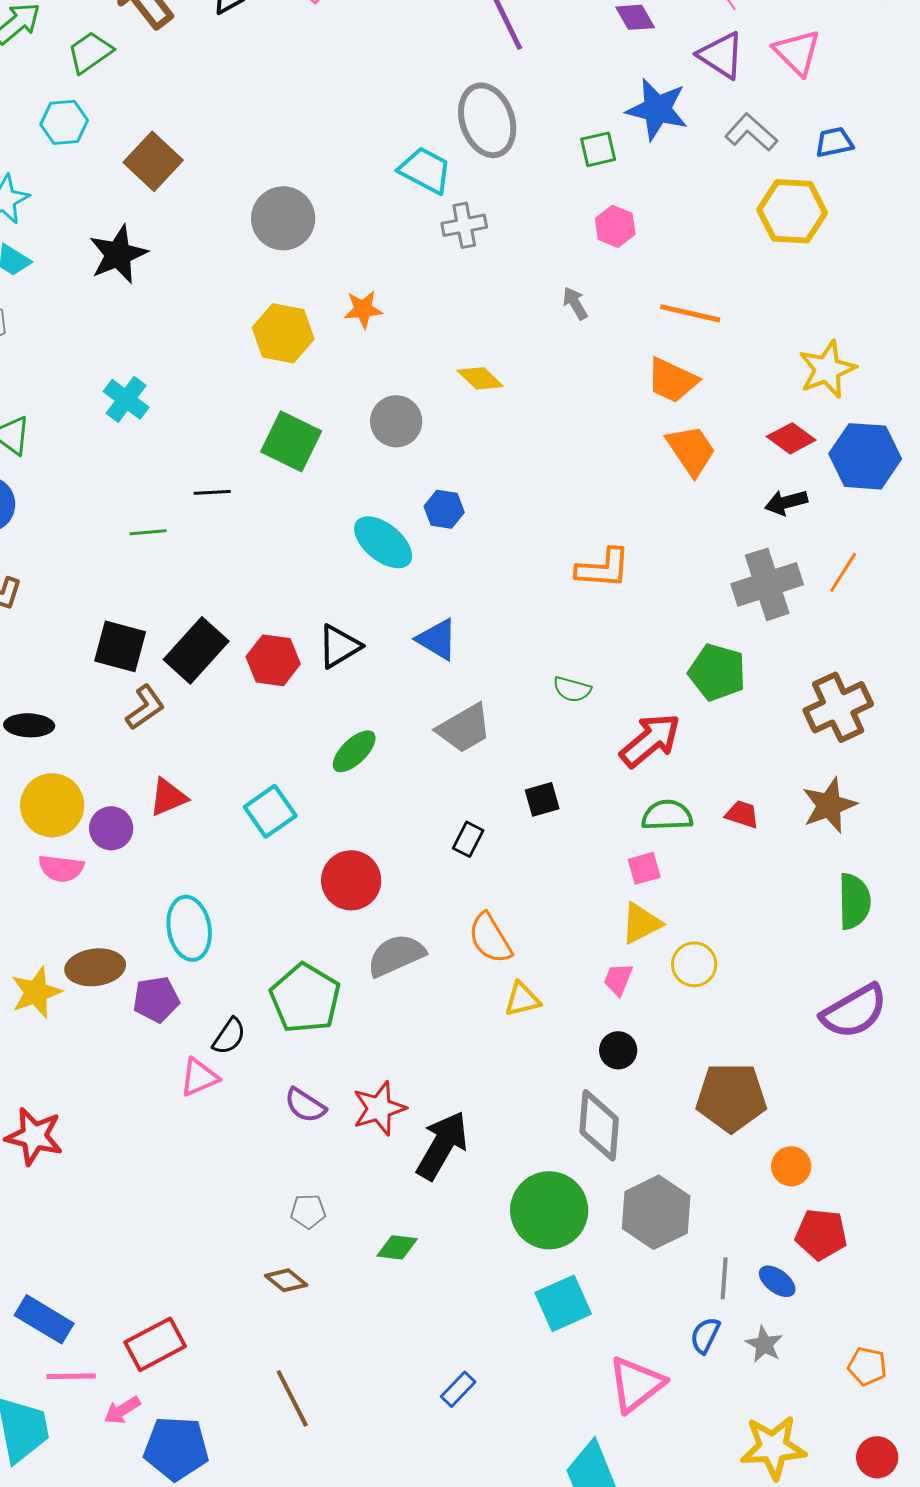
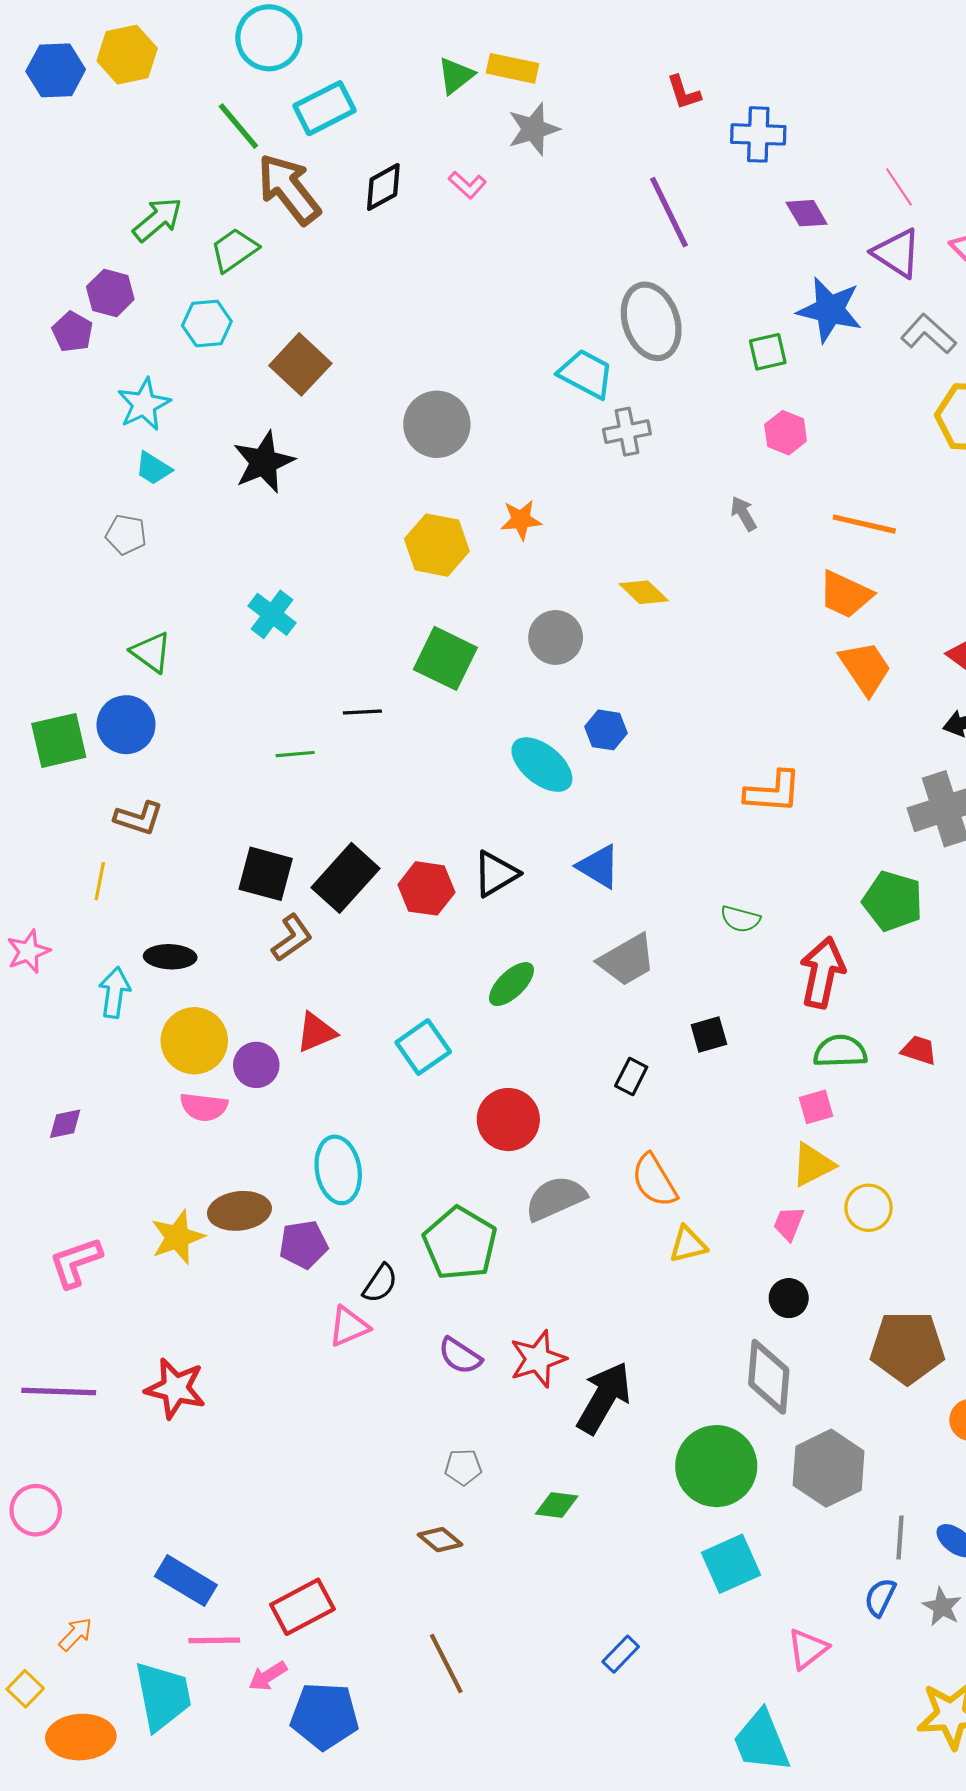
red arrow: (650, 740) -> (822, 972), turned -38
pink triangle: (636, 1384) -> (808, 1649), size x0.7

